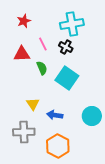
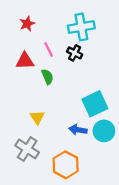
cyan square: (67, 78) -> (95, 104), moved, turned 30
blue arrow: (55, 115) -> (78, 130), moved
gray cross: (24, 132) -> (27, 149), turned 35

